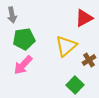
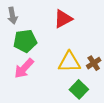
red triangle: (84, 18) -> (63, 19), moved
yellow triangle: (66, 46) -> (69, 62), moved, turned 40

